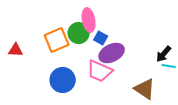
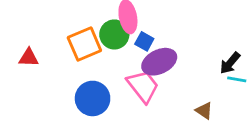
pink trapezoid: (100, 71) -> (143, 86), turned -152
brown triangle: (145, 89) -> (204, 111), size x0.6

